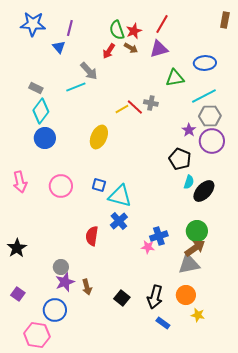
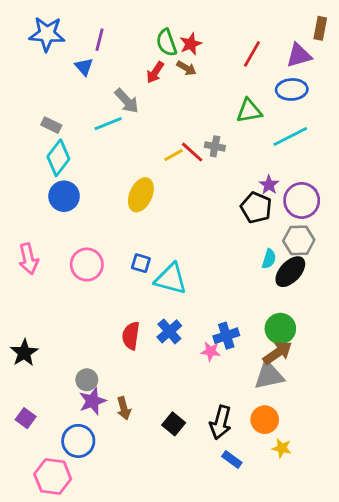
red line: (162, 24) -> (252, 54), moved
purple triangle: (159, 49) -> (299, 55), moved
gray hexagon: (210, 116) -> (299, 240), moved
black pentagon: (180, 159) -> (256, 208), moved
blue cross: (119, 221) -> (169, 331), moved

